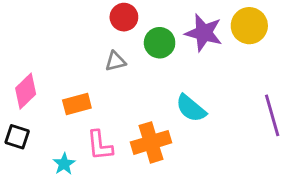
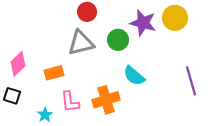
green circle: (160, 43) -> (118, 40), moved
gray triangle: (115, 61) -> (81, 43), size x1.8

